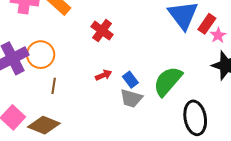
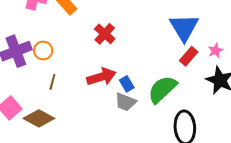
red rectangle: (207, 24) -> (189, 56), moved
orange circle: (41, 55) -> (43, 50), size x0.7
red arrow: (104, 75) -> (101, 77), size x1.8

